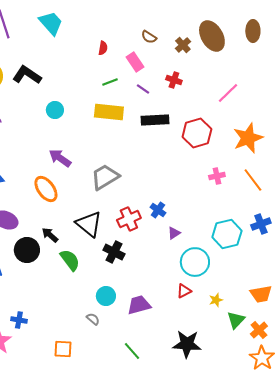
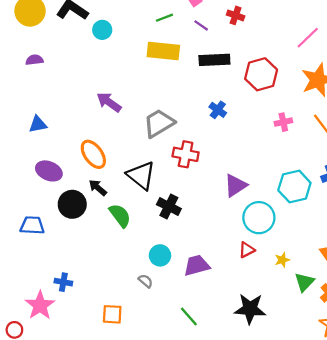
pink line: (228, 93) -> (308, 38), moved
cyan circle: (55, 110) -> (102, 30), moved
orange ellipse: (46, 189) -> (93, 154), moved
blue cross: (158, 210) -> (218, 110), moved
red cross: (129, 219) -> (186, 154), moved, turned 35
purple triangle: (174, 233) -> (236, 185), size x1.6

